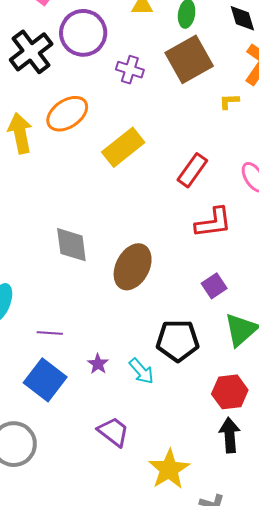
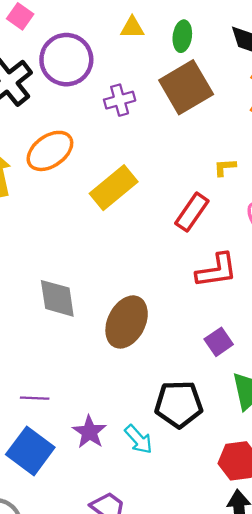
purple cross: (130, 70) -> (120, 100), turned -32
yellow L-shape: (229, 101) -> (225, 167), moved
purple star: (98, 364) -> (89, 432), size x1.4

